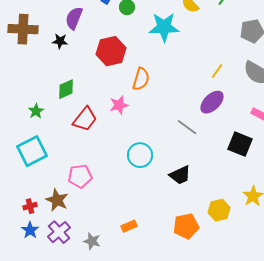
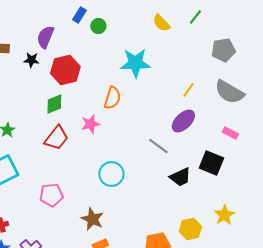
cyan star: (164, 27) -> (135, 63), moved
red hexagon: (111, 51) -> (65, 70), moved
green diamond: (66, 89) -> (54, 104), moved
black trapezoid: (180, 175) -> (180, 177), moved
brown star: (57, 200) -> (92, 219), moved

